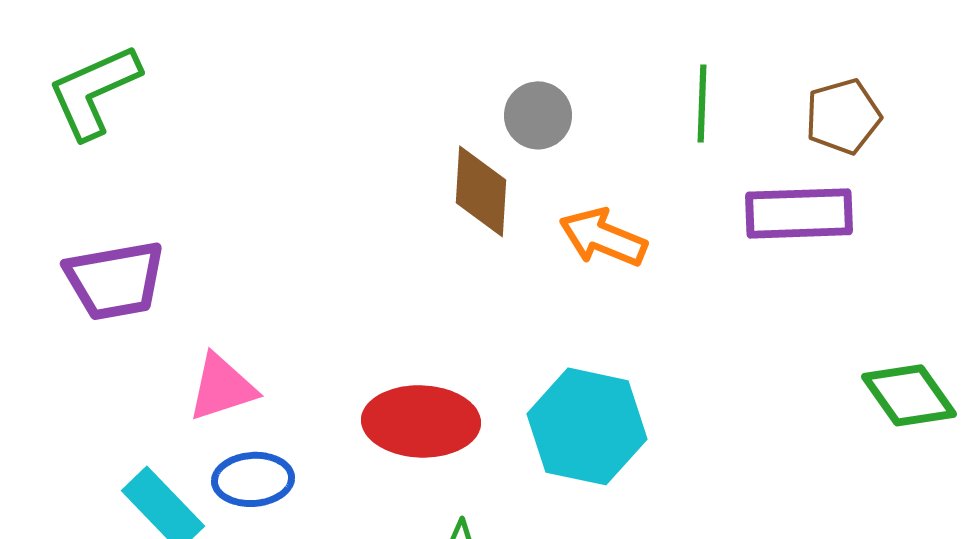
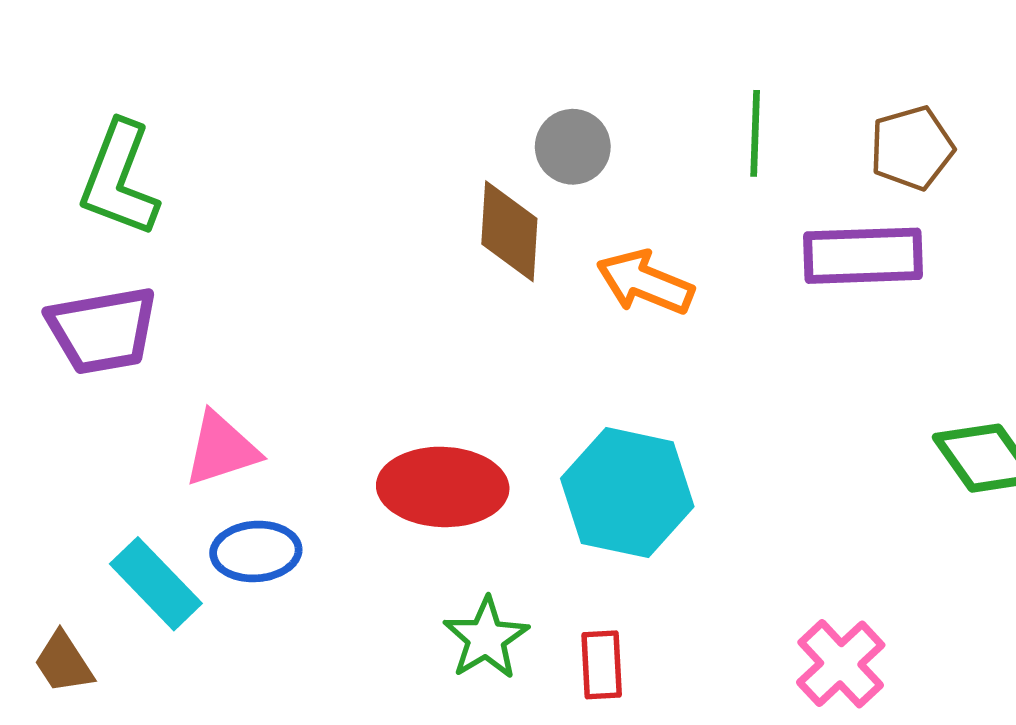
green L-shape: (94, 91) -> (119, 179), moved, turned -45

